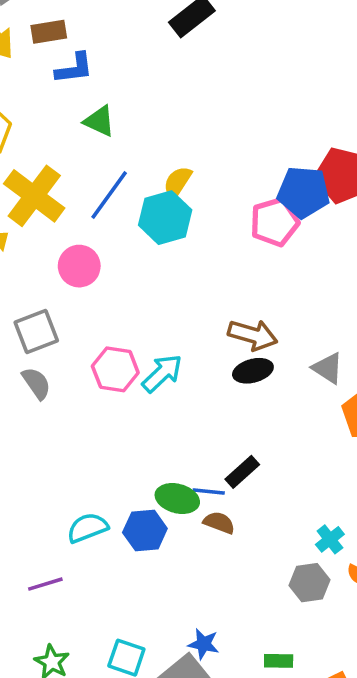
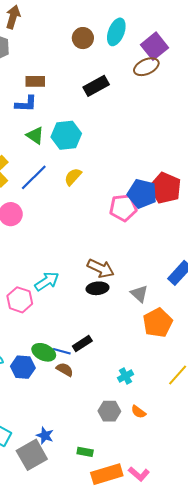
brown rectangle: (49, 32) -> (35, 81), moved
cyan hexagon: (165, 218) -> (66, 135), moved
pink hexagon: (115, 369) -> (20, 300), moved
cyan cross: (330, 539) -> (125, 376), moved

